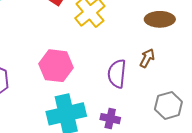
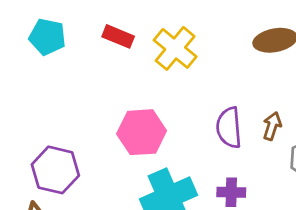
brown arrow: (147, 58) -> (272, 126), moved

